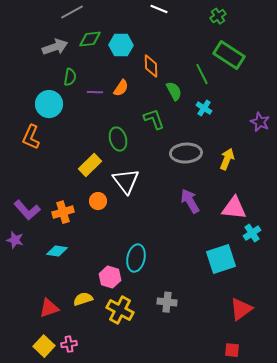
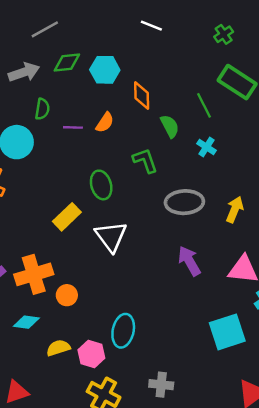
orange circle: (98, 201) -> (67, 295), moved
orange cross: (63, 212) -> (34, 274), size x1.4
yellow semicircle: (83, 299) -> (58, 348), moved

